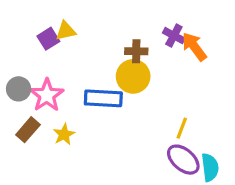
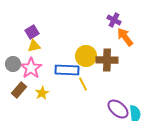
yellow triangle: (66, 31) -> (34, 46), moved
purple cross: (174, 36) -> (114, 20), moved
brown cross: (136, 51) -> (107, 60), moved, size x1.5
yellow line: (182, 128) -> (83, 84), moved, turned -48

